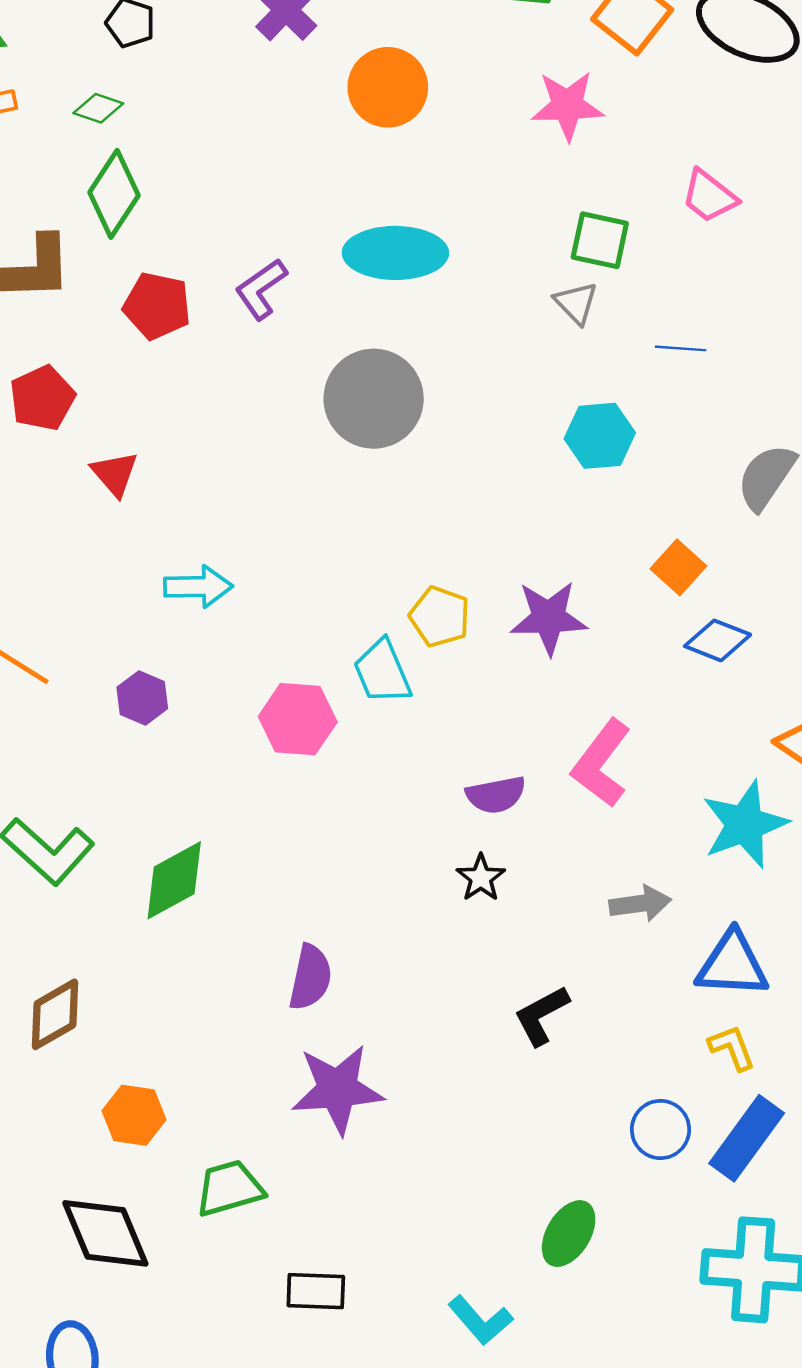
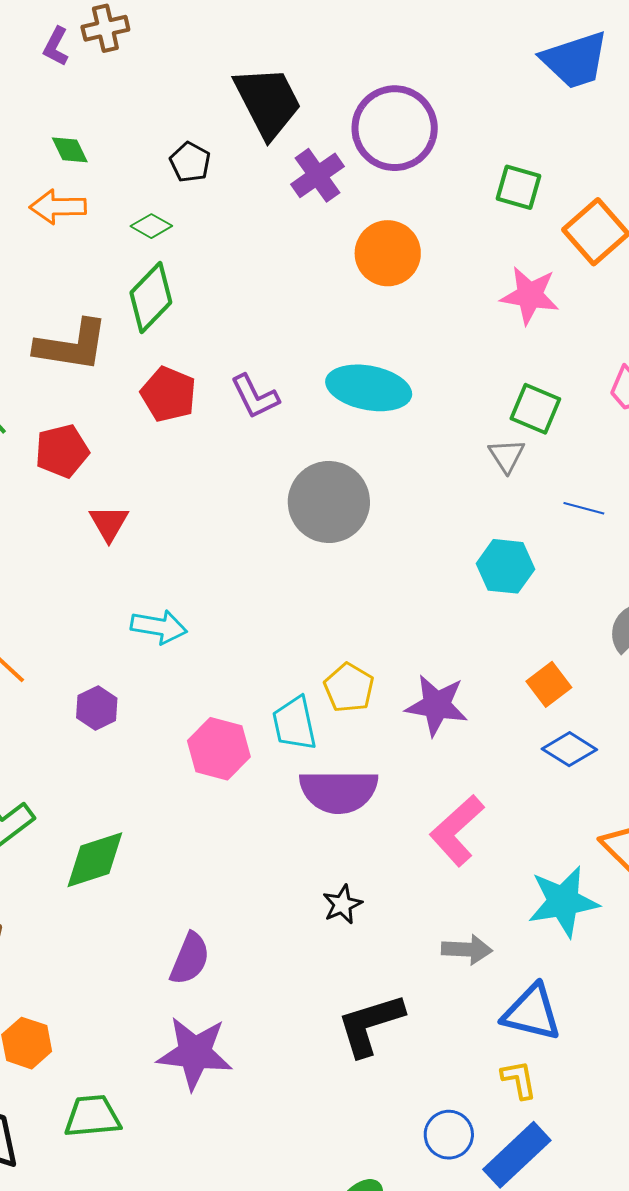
purple L-shape: (261, 289) -> (255, 396), turned -92
purple semicircle: (496, 795) -> (339, 791), moved, size x1.6
black L-shape: (541, 1015) -> (370, 1025), size x1.4

